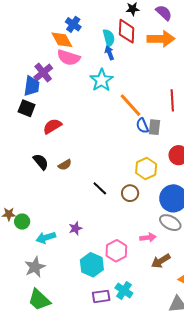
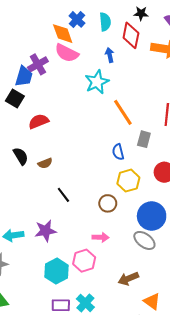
cyan semicircle: (109, 38) -> (105, 22), moved
blue semicircle: (142, 126) -> (118, 152), moved
black line: (100, 188) -> (63, 195), moved
purple star: (75, 228) -> (45, 231), size x1.5
pink arrow: (148, 237) -> (101, 237), moved

